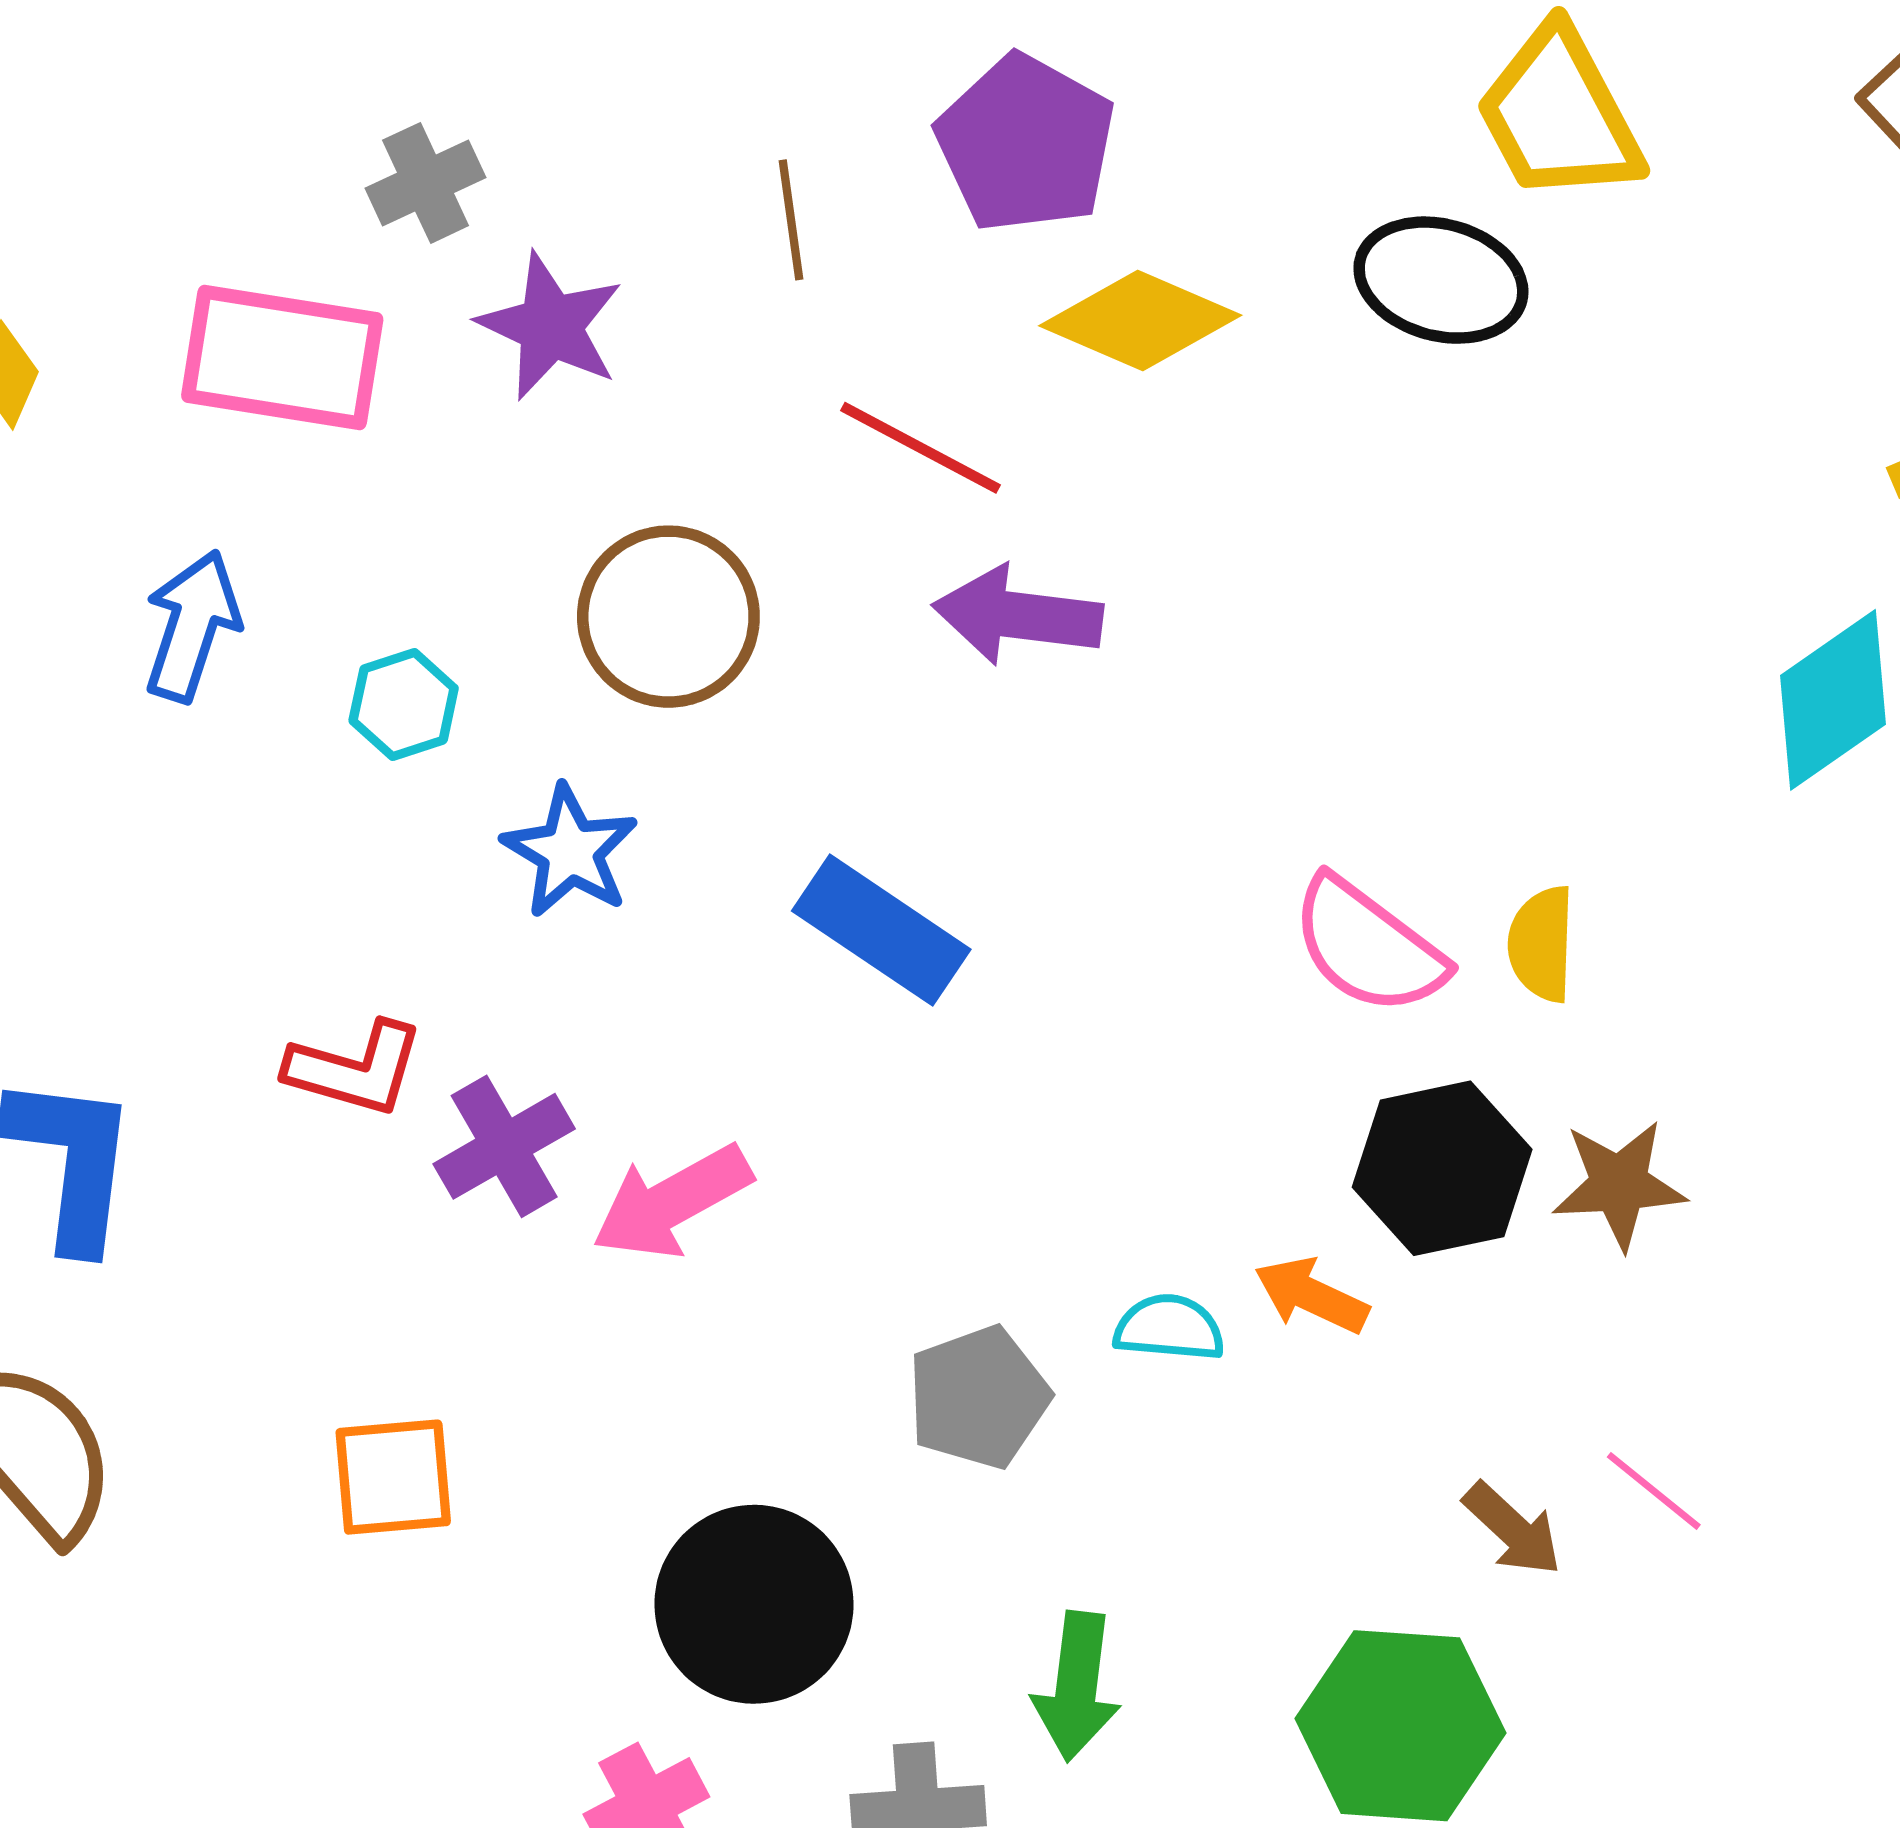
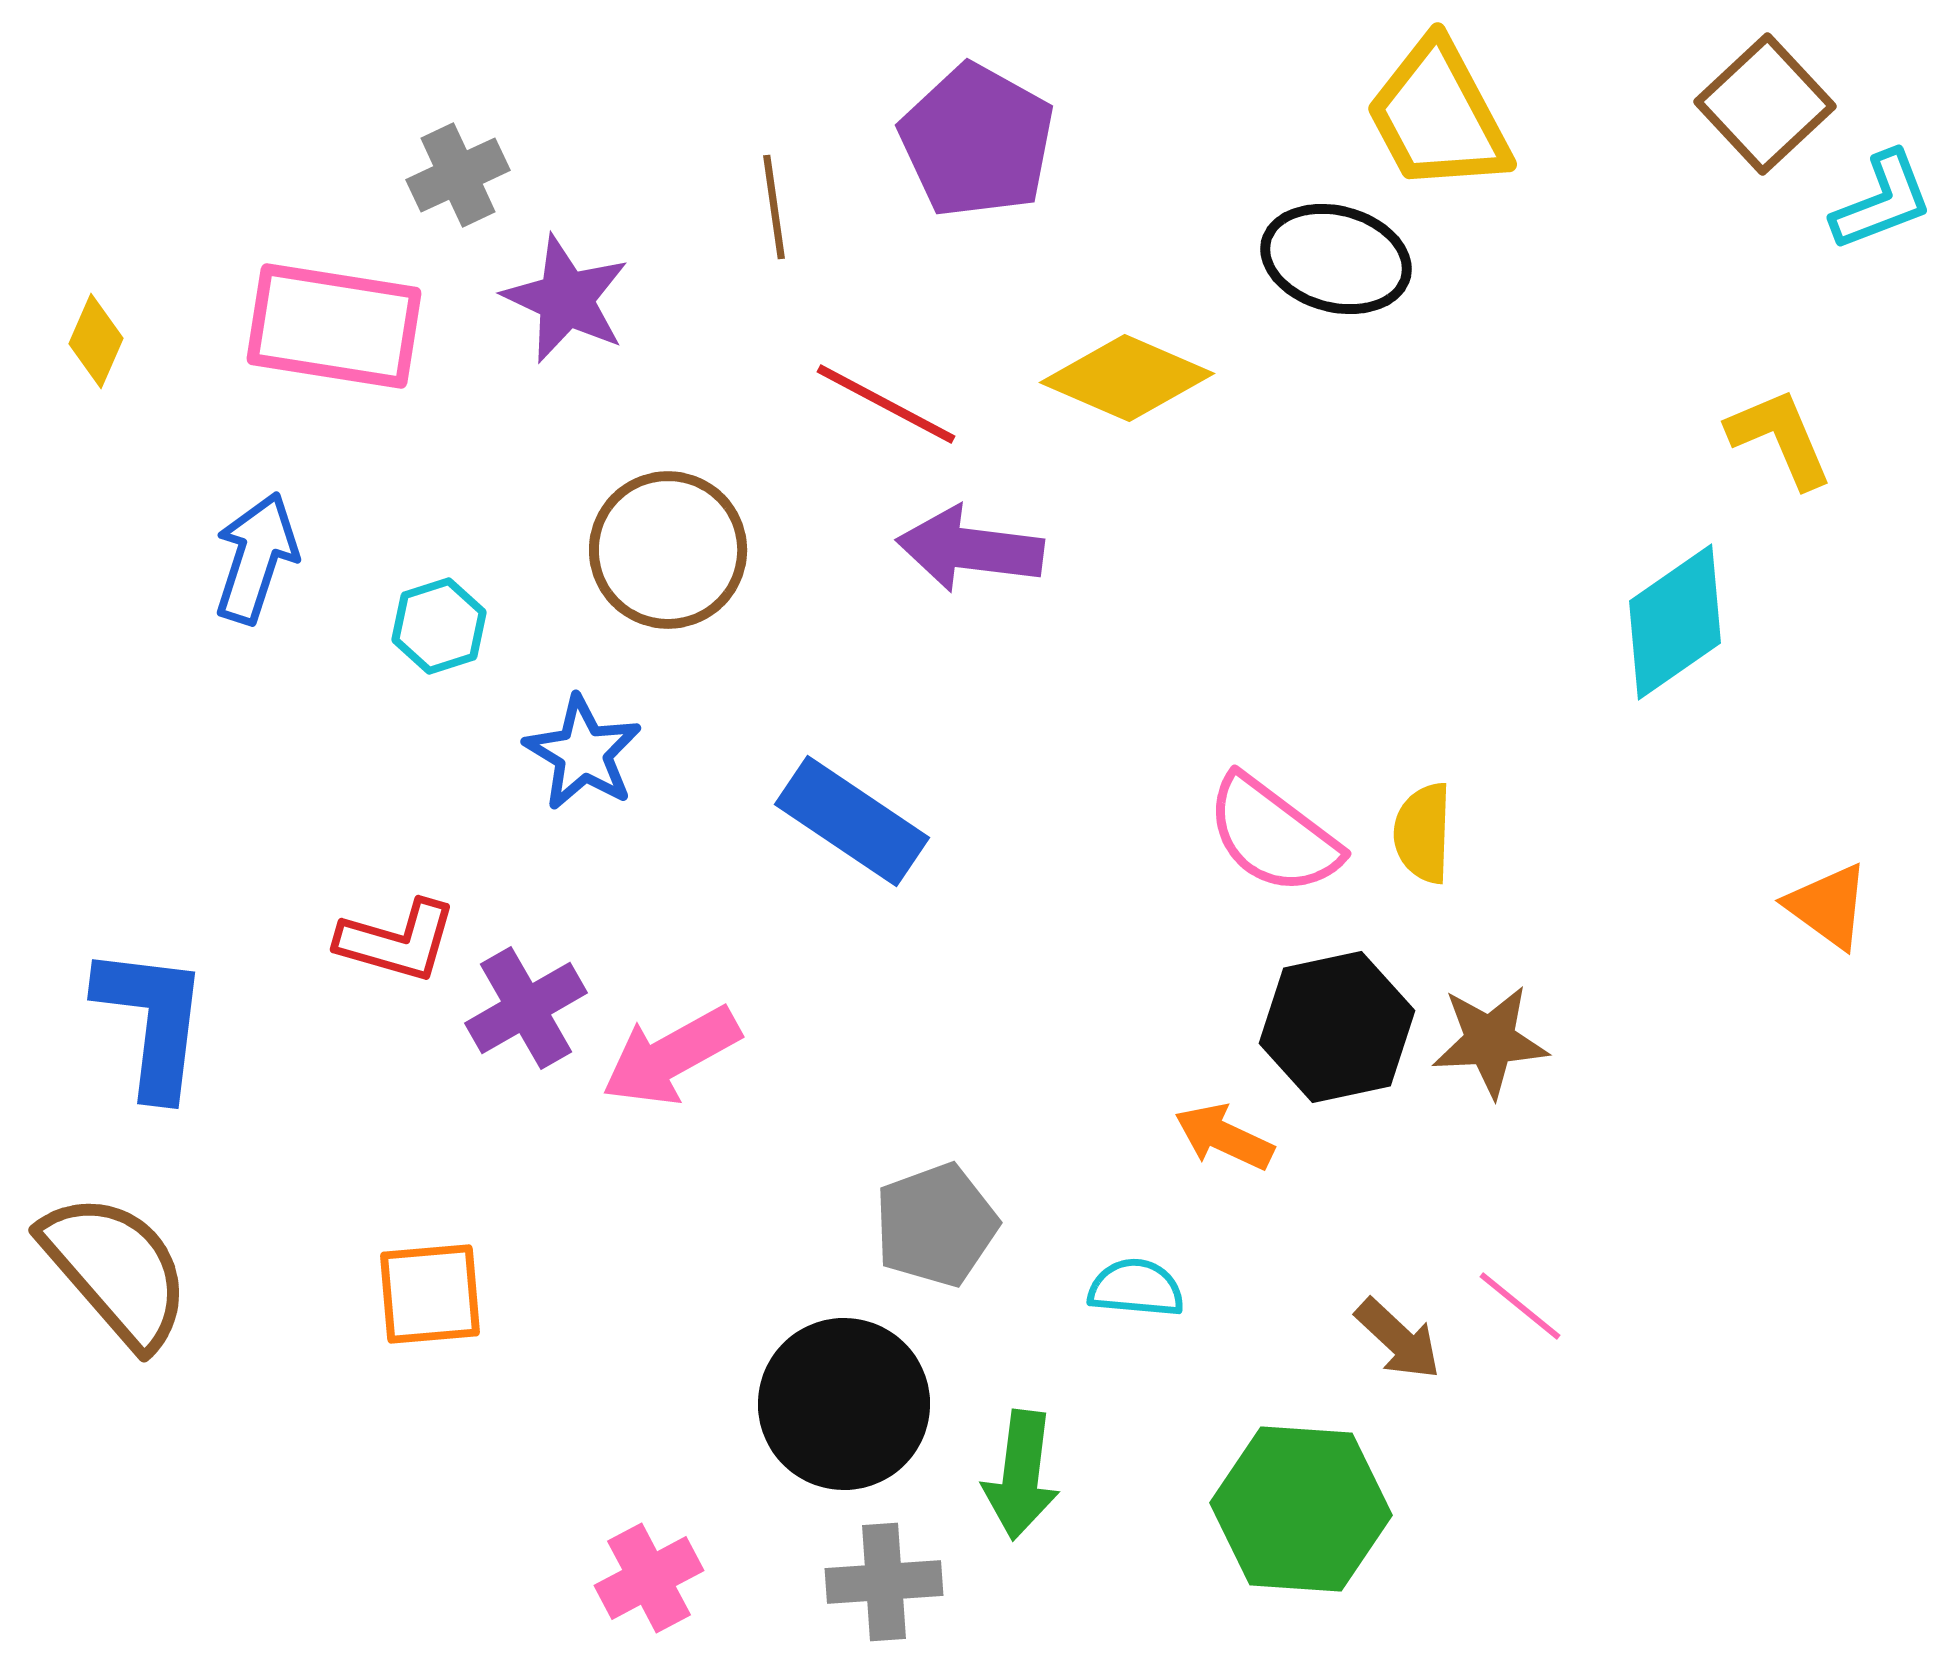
yellow diamond: (1140, 321) -> (1127, 378), moved
cyan semicircle: (1169, 1328) -> (1136, 1288), moved
black circle: (754, 1604) -> (844, 1404), moved

